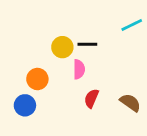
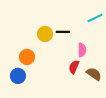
pink semicircle: (79, 69) -> (82, 50), moved
red semicircle: (91, 98) -> (74, 67), moved

